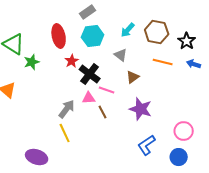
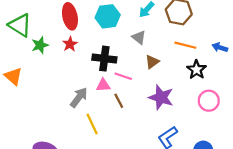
black star: (187, 41) -> (197, 70), moved
red star: (72, 61) -> (70, 44), moved
black cross: (90, 74) -> (104, 59), turned -30
pink circle: (184, 131) -> (209, 101), moved
yellow line: (65, 133) -> (92, 124), moved

